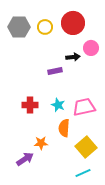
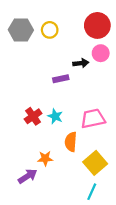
red circle: (73, 23) -> (97, 25), moved
red cross: (30, 105) -> (33, 116), turned -35
cyan star: (58, 105) -> (55, 116), moved
cyan line: (83, 173) -> (92, 192), turned -42

